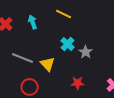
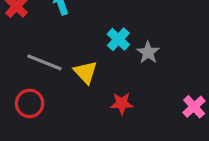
red star: (78, 83) -> (122, 103), moved
red circle: (30, 87) -> (30, 103), moved

